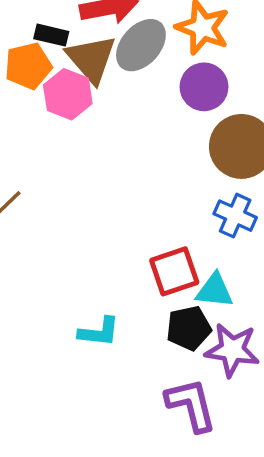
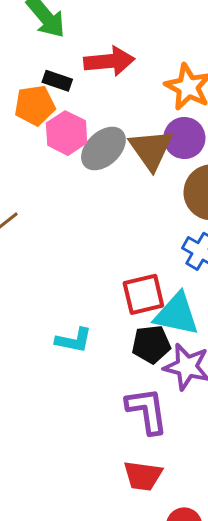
gray ellipse: (141, 45) -> (103, 149), moved
brown triangle: (91, 59) -> (151, 150), moved
cyan triangle: (215, 291) -> (177, 314), size x1.4

